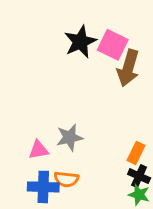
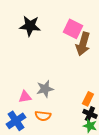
black star: (80, 42) -> (30, 26), moved, turned 30
blue cross: (43, 187) -> (16, 121), moved, turned -36

